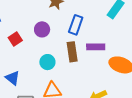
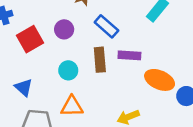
blue rectangle: (76, 25) -> (106, 26), turned -72
red square: (15, 39) -> (30, 39), size x1.5

